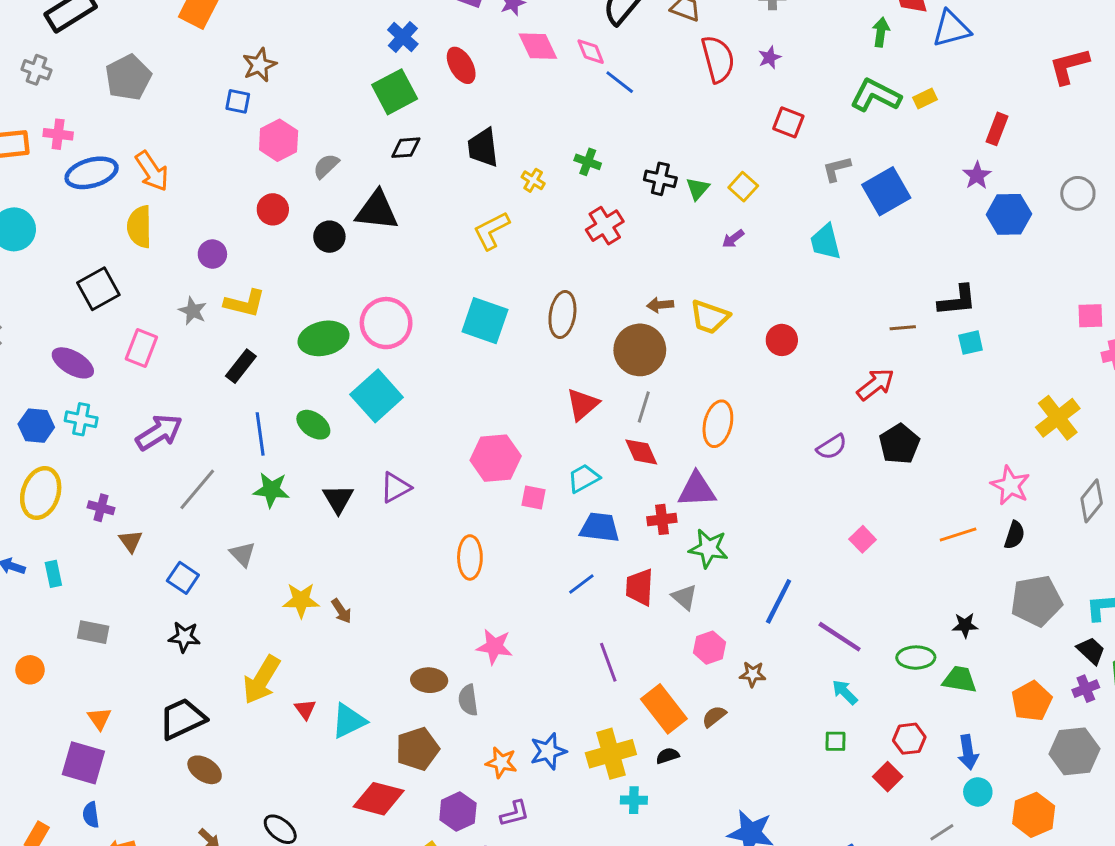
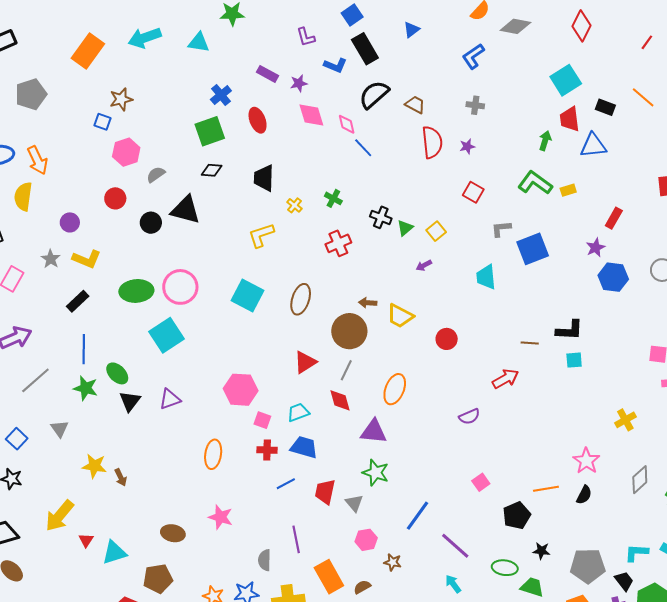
yellow cross: (1058, 418) -> (625, 420), size x0.7
green ellipse: (313, 425) -> (117, 373), moved
black pentagon: (899, 444) -> (517, 515), moved
red cross: (662, 519) -> (267, 450), moved
gray pentagon: (1036, 601) -> (588, 566), moved
gray semicircle: (468, 700) -> (265, 560), moved

